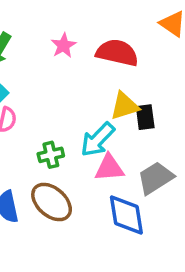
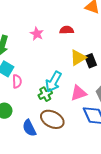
red semicircle: (117, 53) -> (67, 30), size x0.6
cyan arrow: (98, 140) -> (53, 82), moved

